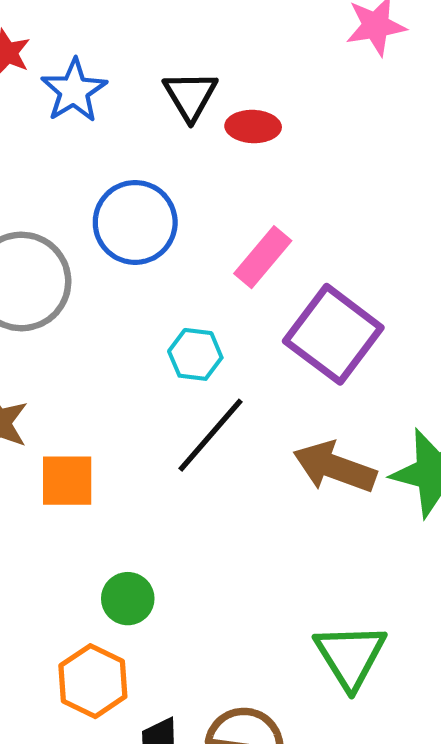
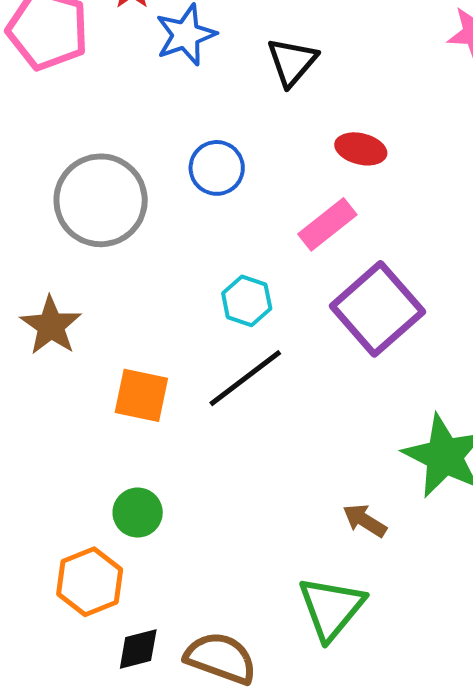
red ellipse: (253, 127) -> (361, 149), moved
blue circle: (135, 222) -> (217, 168), size x0.7
brown arrow: (335, 467) -> (365, 521), moved, size x0.6
orange square: (67, 481) -> (141, 395), moved

